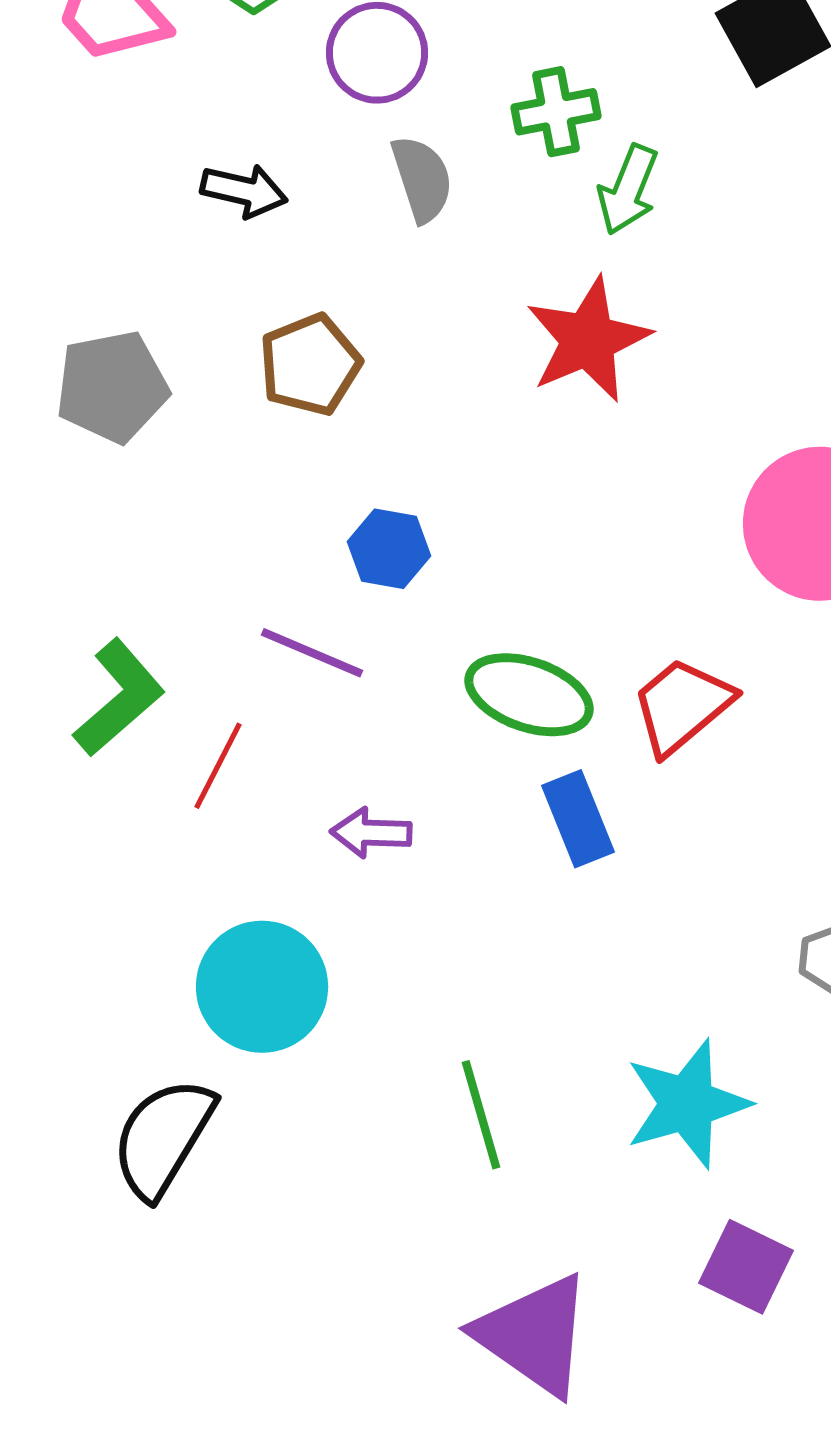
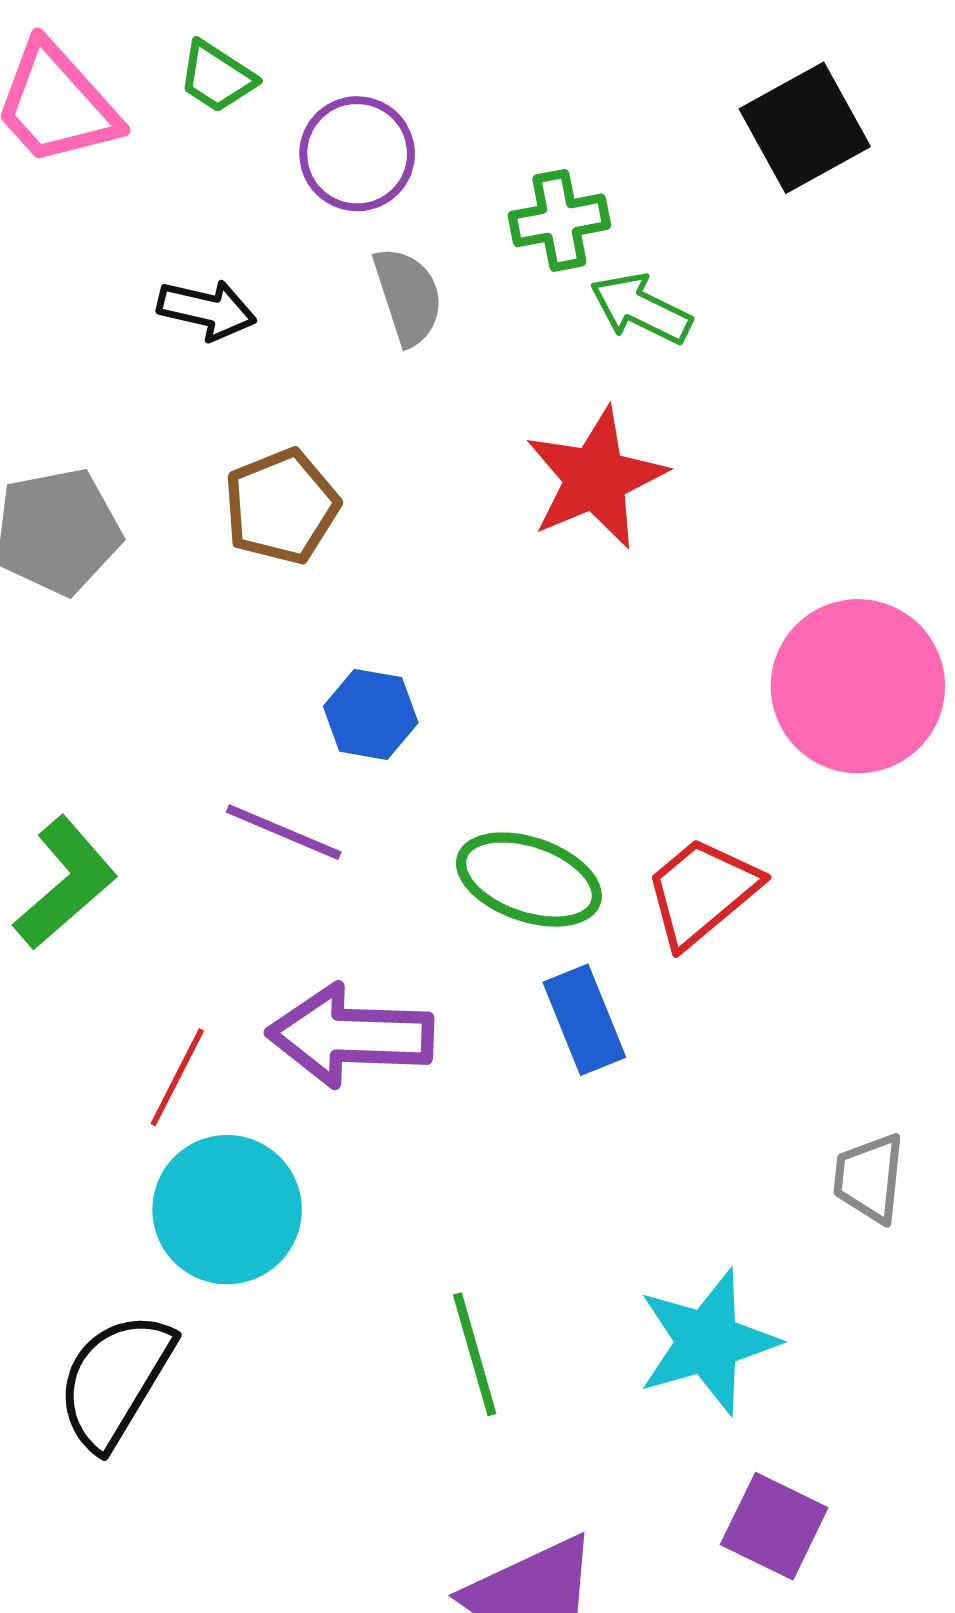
green arrow: (628, 190) -> (641, 309), turned 94
red line: (218, 766) -> (177, 1077), moved
purple arrow: (371, 833) -> (350, 1036), size x1.8

